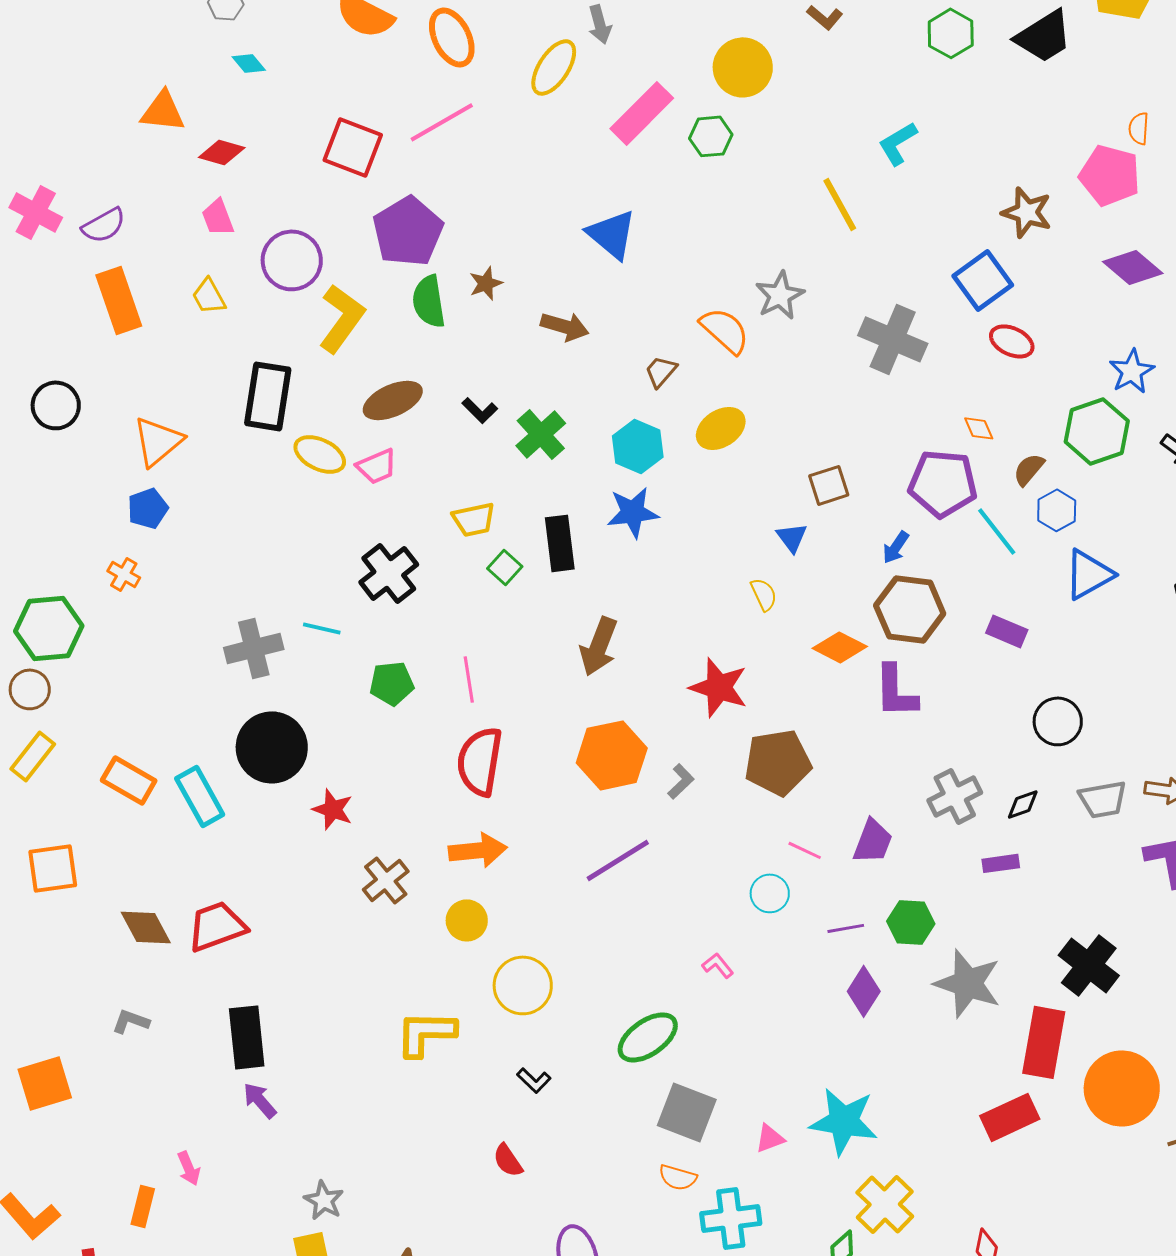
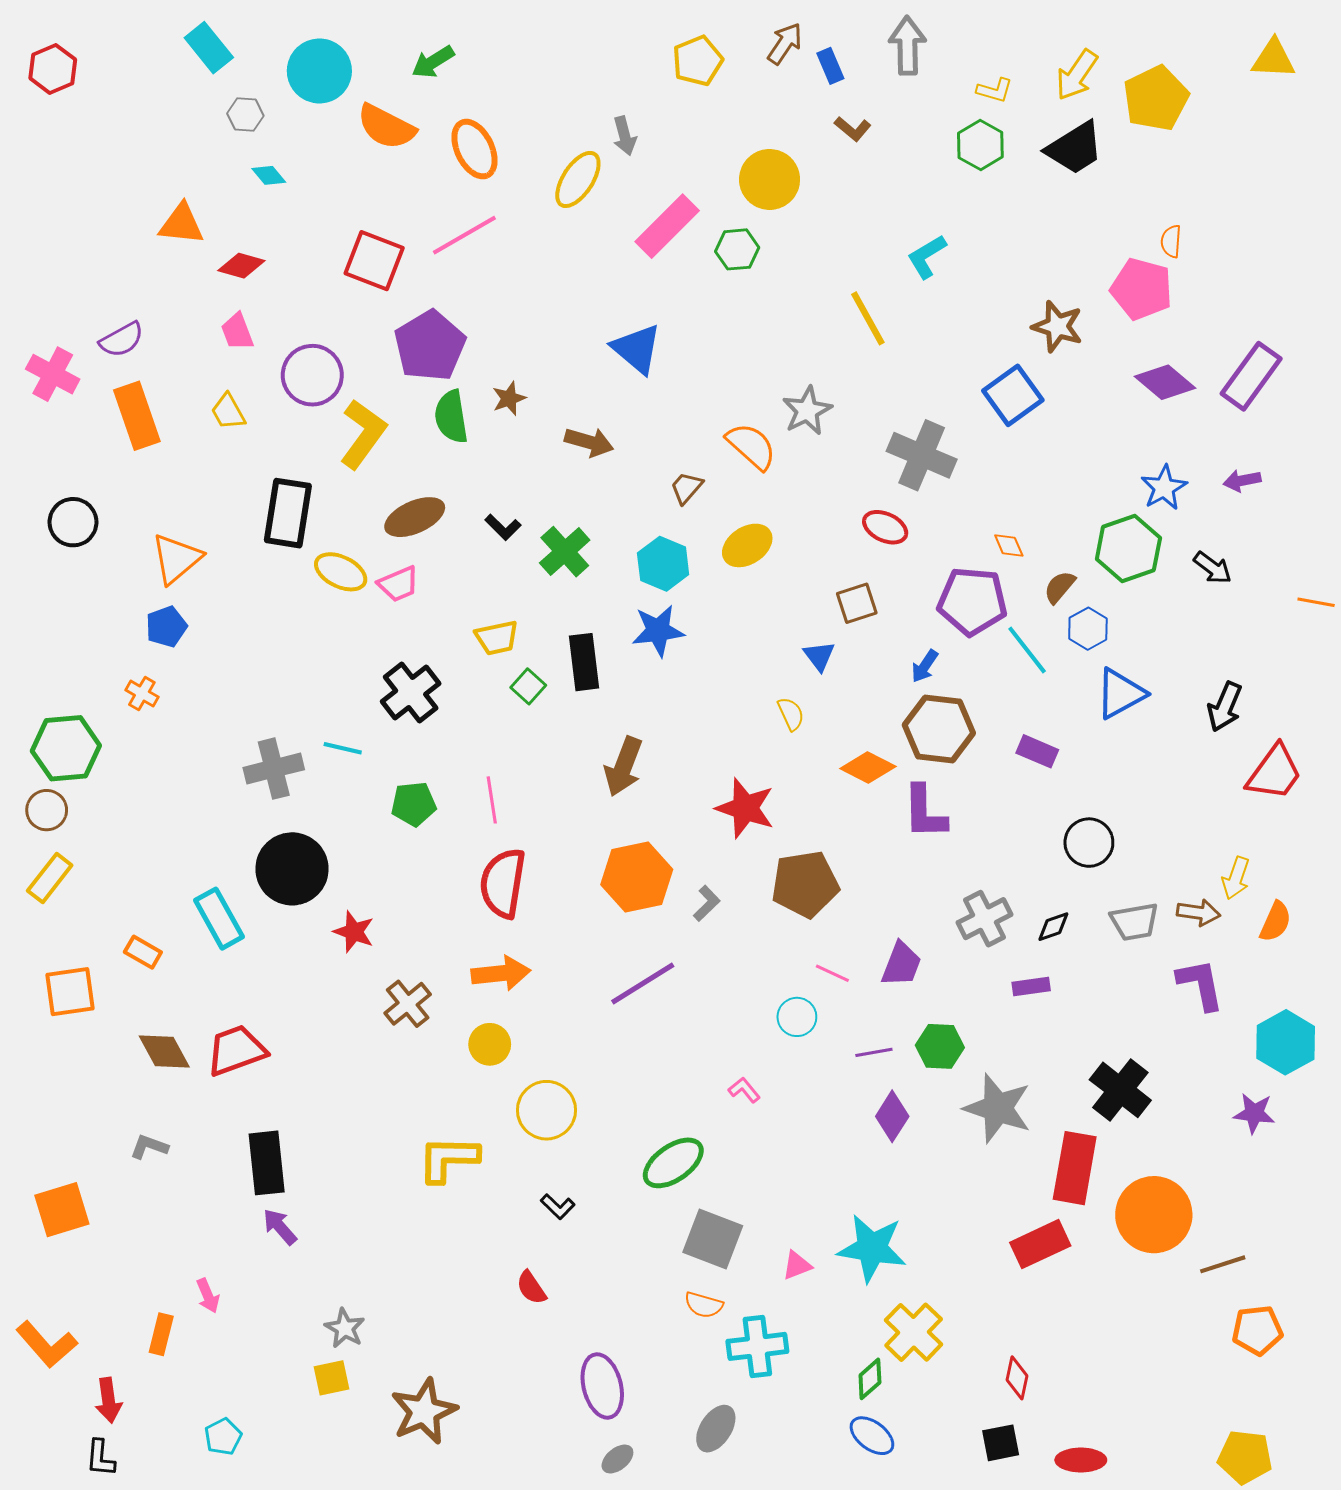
pink cross: (36, 212) -> (53, 374), moved
red ellipse: (1012, 341) -> (885, 527), moved
orange rectangle: (129, 780) -> (143, 952), moved, size x0.7

